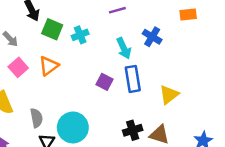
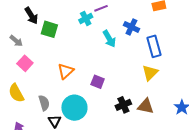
cyan cross: (80, 35) -> (86, 18), moved
orange triangle: (49, 66) -> (66, 71), moved
blue rectangle: (133, 79) -> (154, 46), moved
purple square: (105, 82) -> (98, 82), moved

